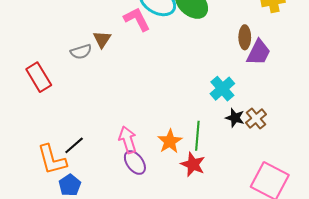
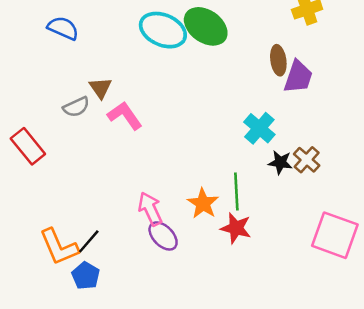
pink L-shape: (137, 19) -> (125, 116), moved
black line: (74, 145) -> (89, 241), moved

